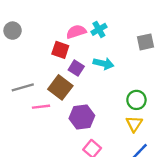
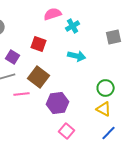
pink semicircle: (76, 32) -> (53, 14), moved
purple square: (76, 68) -> (13, 57), moved
yellow triangle: (134, 124) -> (104, 109), turned -35

